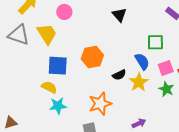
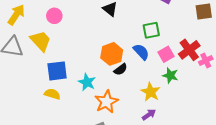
orange hexagon: (92, 57) -> (112, 54), moved
yellow star: (139, 82) -> (151, 92), moved
cyan star: (58, 106) -> (87, 82), moved, turned -30

